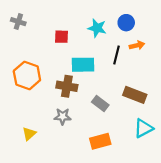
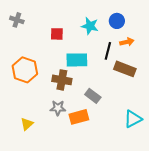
brown rectangle: (135, 95) -> (125, 69), moved
orange rectangle: (100, 141) -> (79, 117), moved

